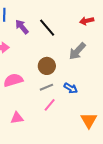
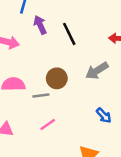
gray line: (46, 87) -> (41, 96), moved
blue arrow: (71, 88) -> (104, 116), moved

